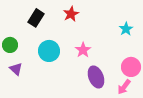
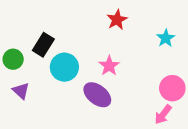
red star: (71, 14) -> (117, 20), moved
black rectangle: (36, 18) -> (43, 45), moved
purple ellipse: (96, 77) -> (97, 95), moved, turned -30

